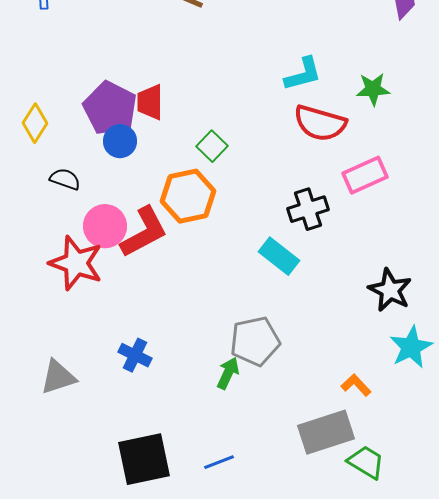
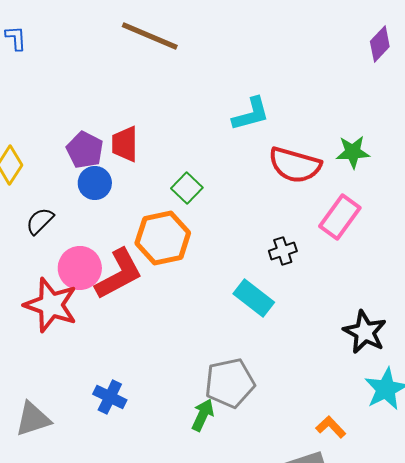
cyan L-shape: (303, 74) -> (251, 114), moved
green star: (373, 89) -> (353, 152), moved
purple pentagon: (110, 108) -> (85, 150), size x0.7
pink rectangle: (365, 175) -> (340, 217), turned -30
black semicircle: (65, 179) -> (40, 221), turned -64
black cross: (308, 209) -> (283, 251), size x0.7

